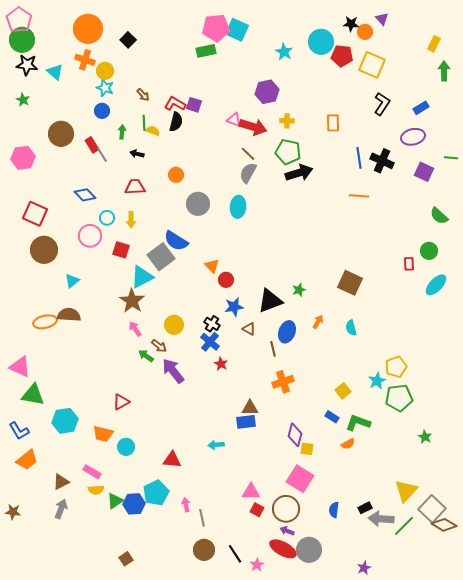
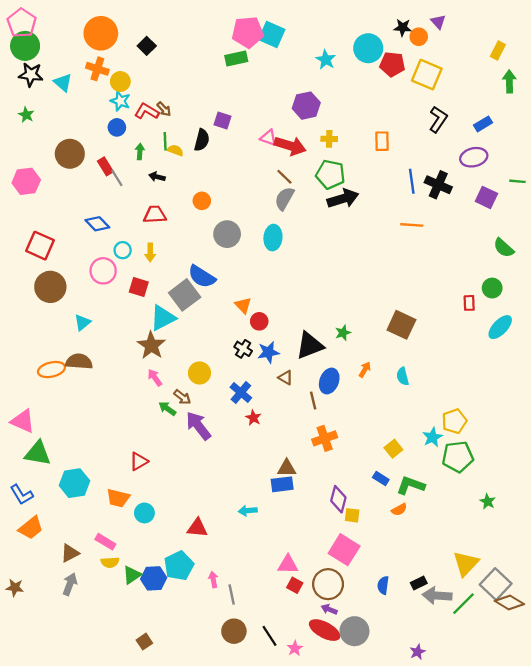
red L-shape: (175, 104) -> (147, 111), moved
black cross: (212, 324) -> (243, 349), moved

